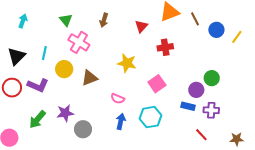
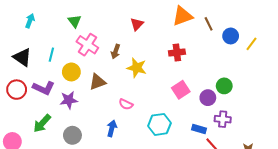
brown arrow: (104, 20) -> (116, 51), moved
red triangle: (141, 26) -> (137, 24), moved
black triangle: (16, 56) -> (22, 57), turned -42
pink square: (157, 84) -> (181, 90), moved
blue rectangle: (188, 106) -> (199, 129), moved
purple star: (65, 113) -> (69, 100), moved
blue arrow: (121, 121) -> (112, 128), moved
gray circle: (83, 129) -> (72, 135), moved

